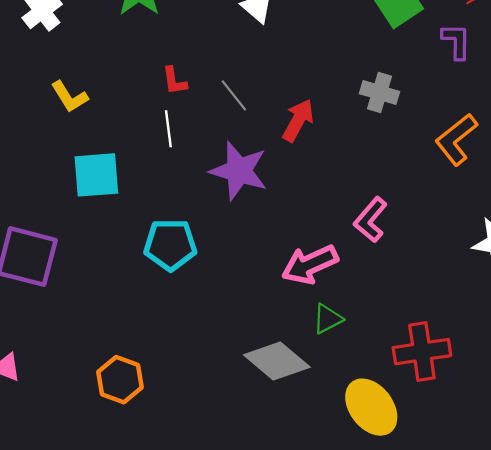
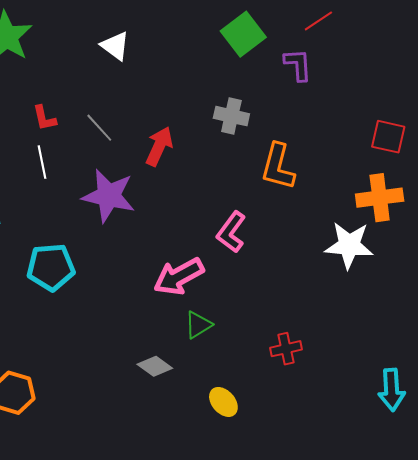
orange L-shape: (456, 139) -> (278, 167), moved, turned -33
red cross: (422, 352) -> (286, 349), size x0.6
gray diamond: (277, 361) -> (155, 366), size x0.6
yellow ellipse: (371, 407) -> (223, 402), moved, size x0.6

